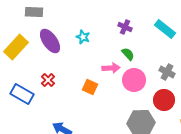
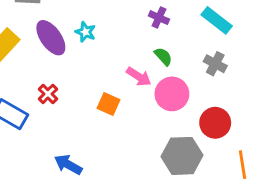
cyan star: (83, 37) -> (85, 32), moved
pink arrow: (111, 68) -> (139, 77), turned 36
gray cross: (167, 72) -> (215, 64), moved

